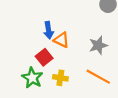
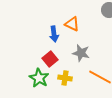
orange triangle: (61, 40) -> (72, 24), moved
gray star: (98, 45) -> (81, 53), moved, turned 30

